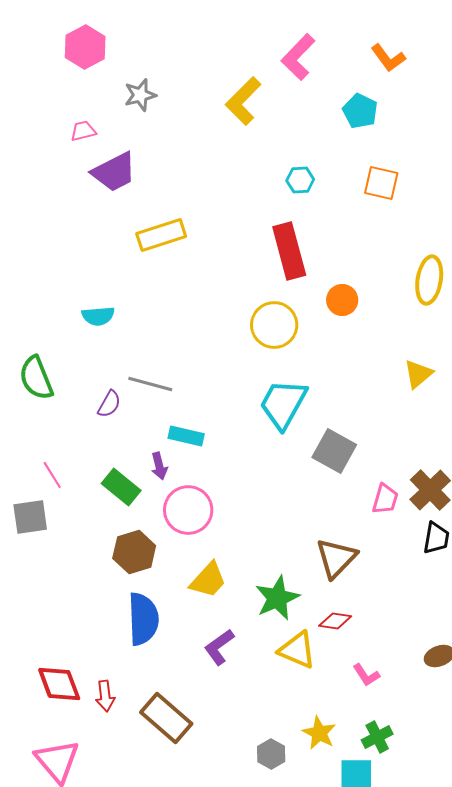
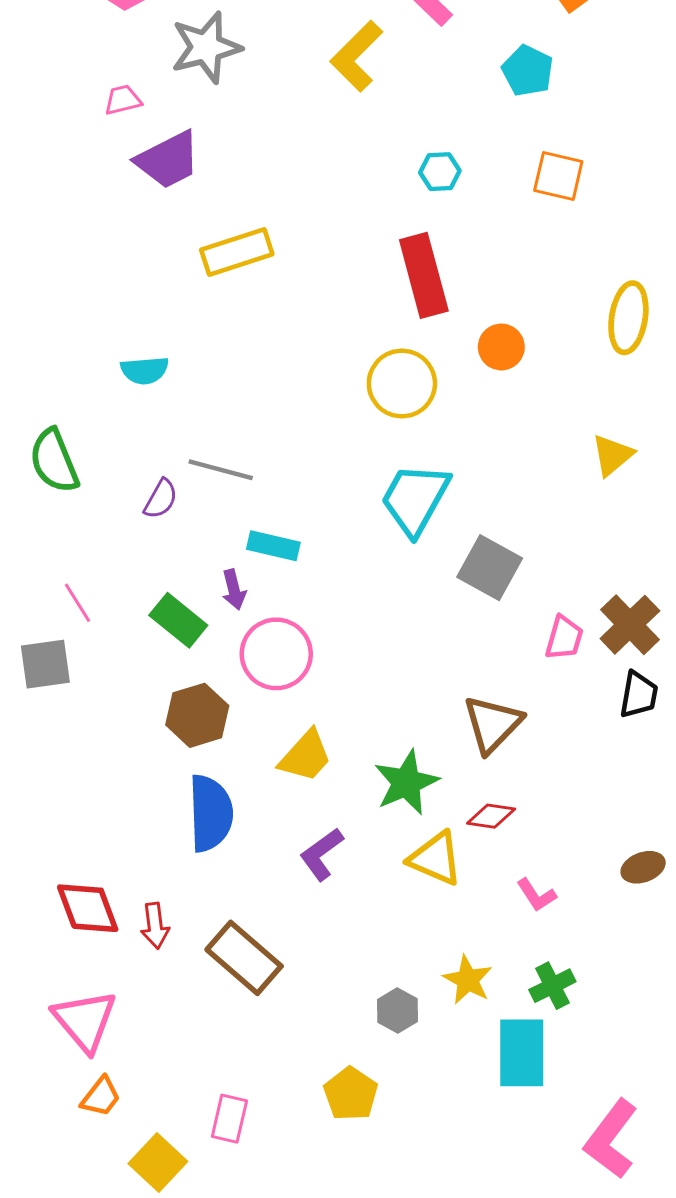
gray star: (140, 95) -> (206, 47), size x1.5

